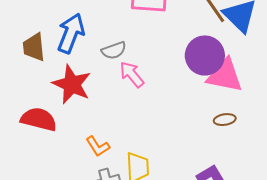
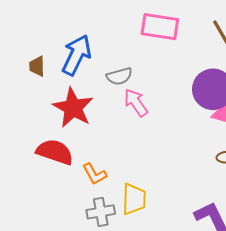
brown trapezoid: (34, 47) -> (37, 66), size x0.7
red semicircle: (39, 119) -> (55, 152), moved

